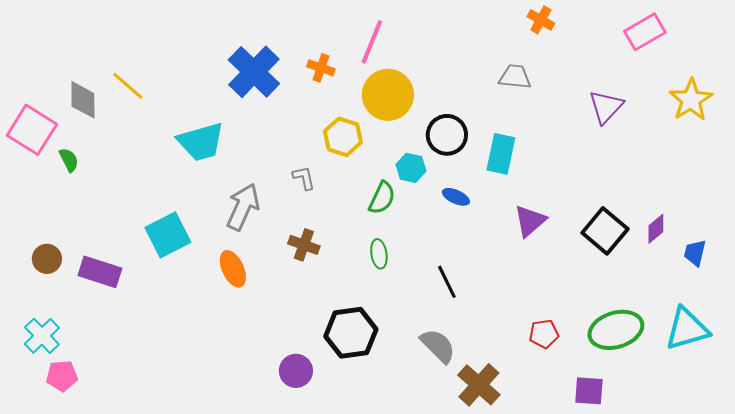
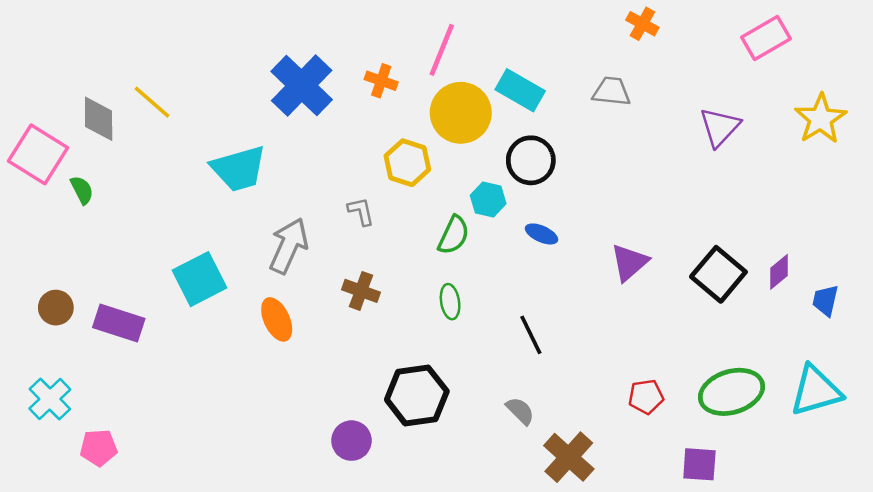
cyan rectangle: (501, 154) -> (520, 90), moved, turned -72
gray semicircle: (438, 346) -> (520, 411), size x0.7
pink pentagon: (62, 376) -> (99, 448), moved

